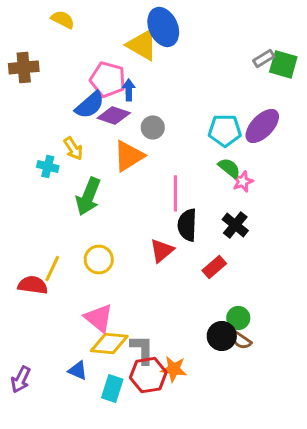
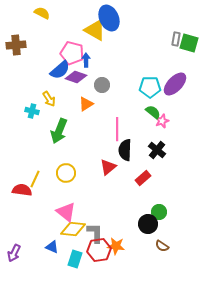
gray rectangle: (264, 58) -> (176, 39), turned -48
orange triangle: (129, 156) -> (86, 104), size x0.7
brown semicircle: (241, 341) -> (162, 246), moved

